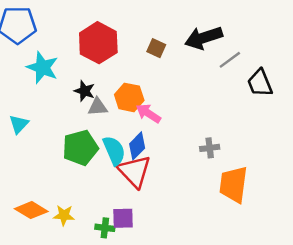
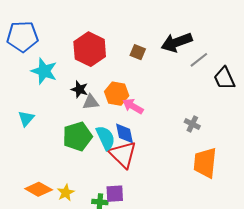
blue diamond: (137, 146) -> (124, 133), turned -55
gray cross: (210, 148) -> (192, 124), moved, turned 35
yellow star: (64, 215) -> (66, 193), turned -30

